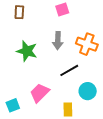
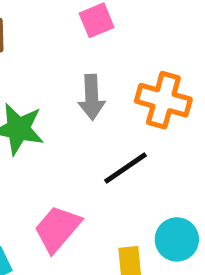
cyan circle: (88, 91) -> (177, 239), moved

